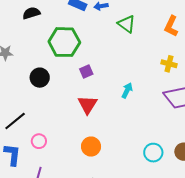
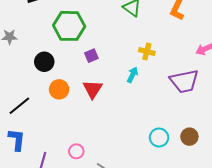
yellow cross: (169, 64) -> (147, 51), moved
pink circle: (39, 141) -> (76, 151), moved
orange circle: (91, 147) -> (59, 89), moved

